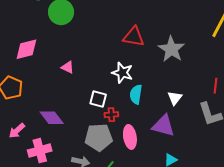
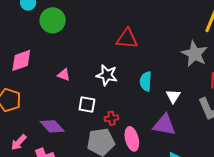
gray star: (171, 49) -> (195, 54), moved
white star: (122, 73) -> (107, 75), moved
cyan semicircle: (136, 94) -> (146, 81), moved
white square: (98, 99) -> (87, 104), moved

